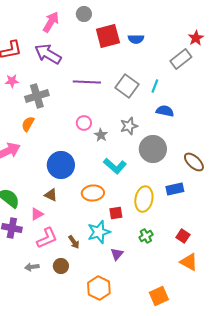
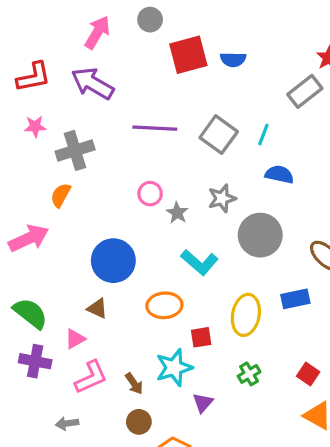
brown circle: (61, 266) -> (139, 422), moved

